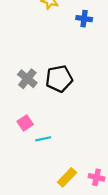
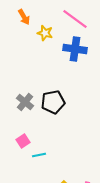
blue cross: (84, 19) -> (75, 49), size x1.6

